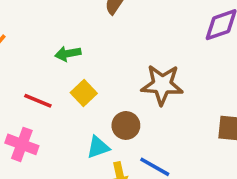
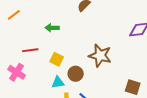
yellow square: (84, 93) -> (57, 59), moved, turned -32
red line: (38, 101) -> (30, 50), turned -42

